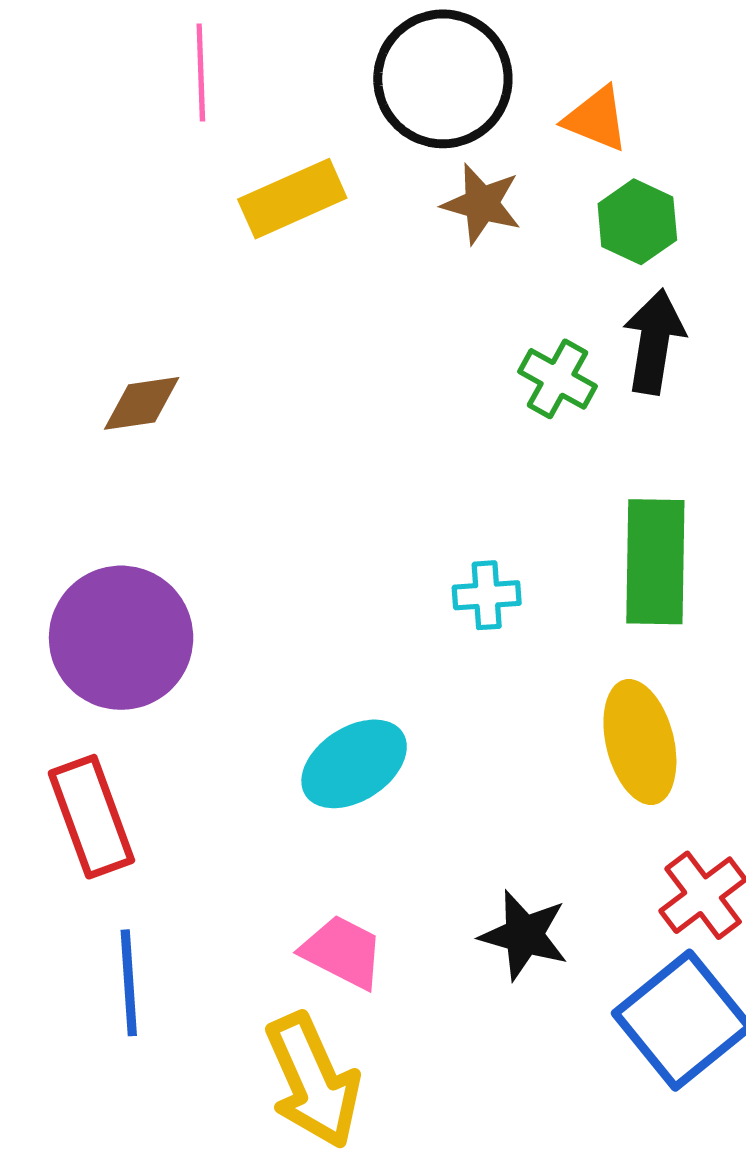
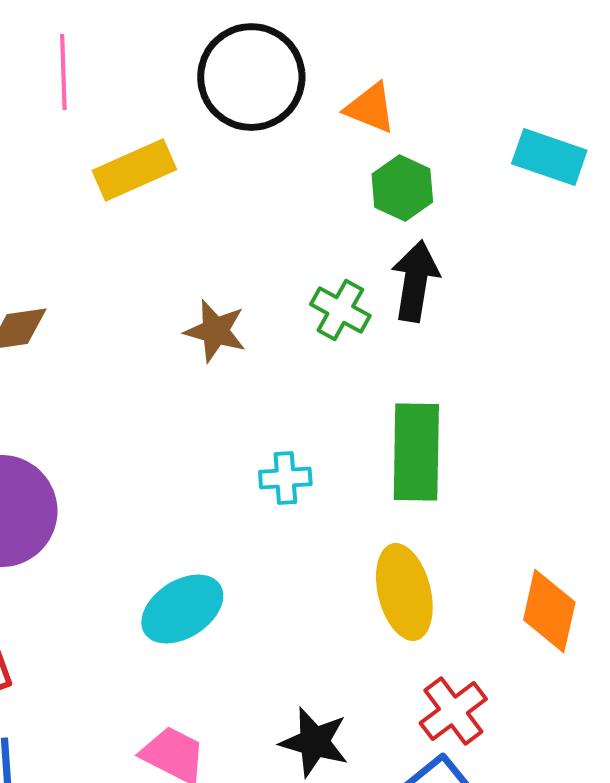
brown star: (482, 204) -> (215, 331), moved

